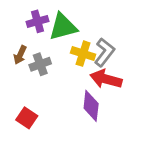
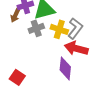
brown arrow: (20, 55) -> (15, 15), moved
gray cross: (40, 64) -> (36, 28), moved

